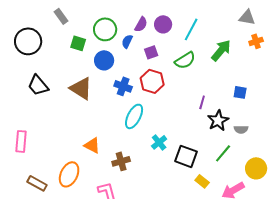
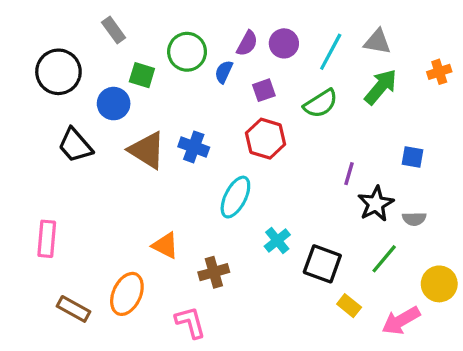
gray triangle: (247, 17) -> (377, 42), moved
blue circle: (104, 60) -> (114, 104), moved
blue cross: (123, 86) -> (194, 147), moved

